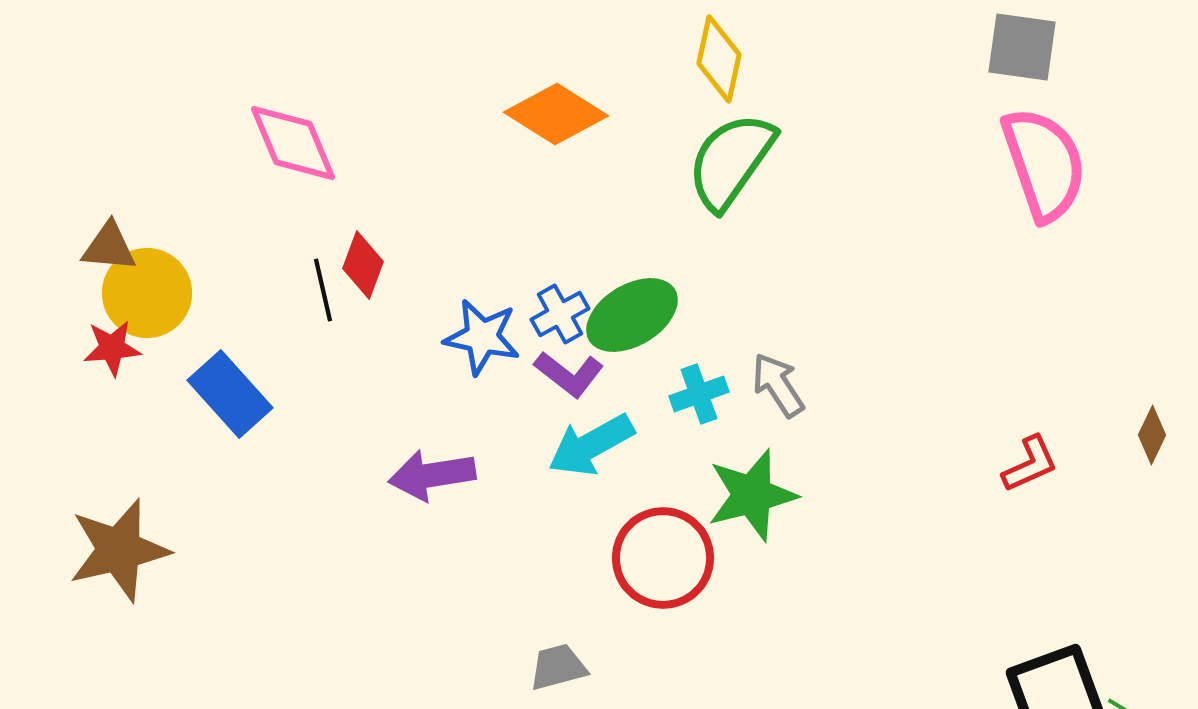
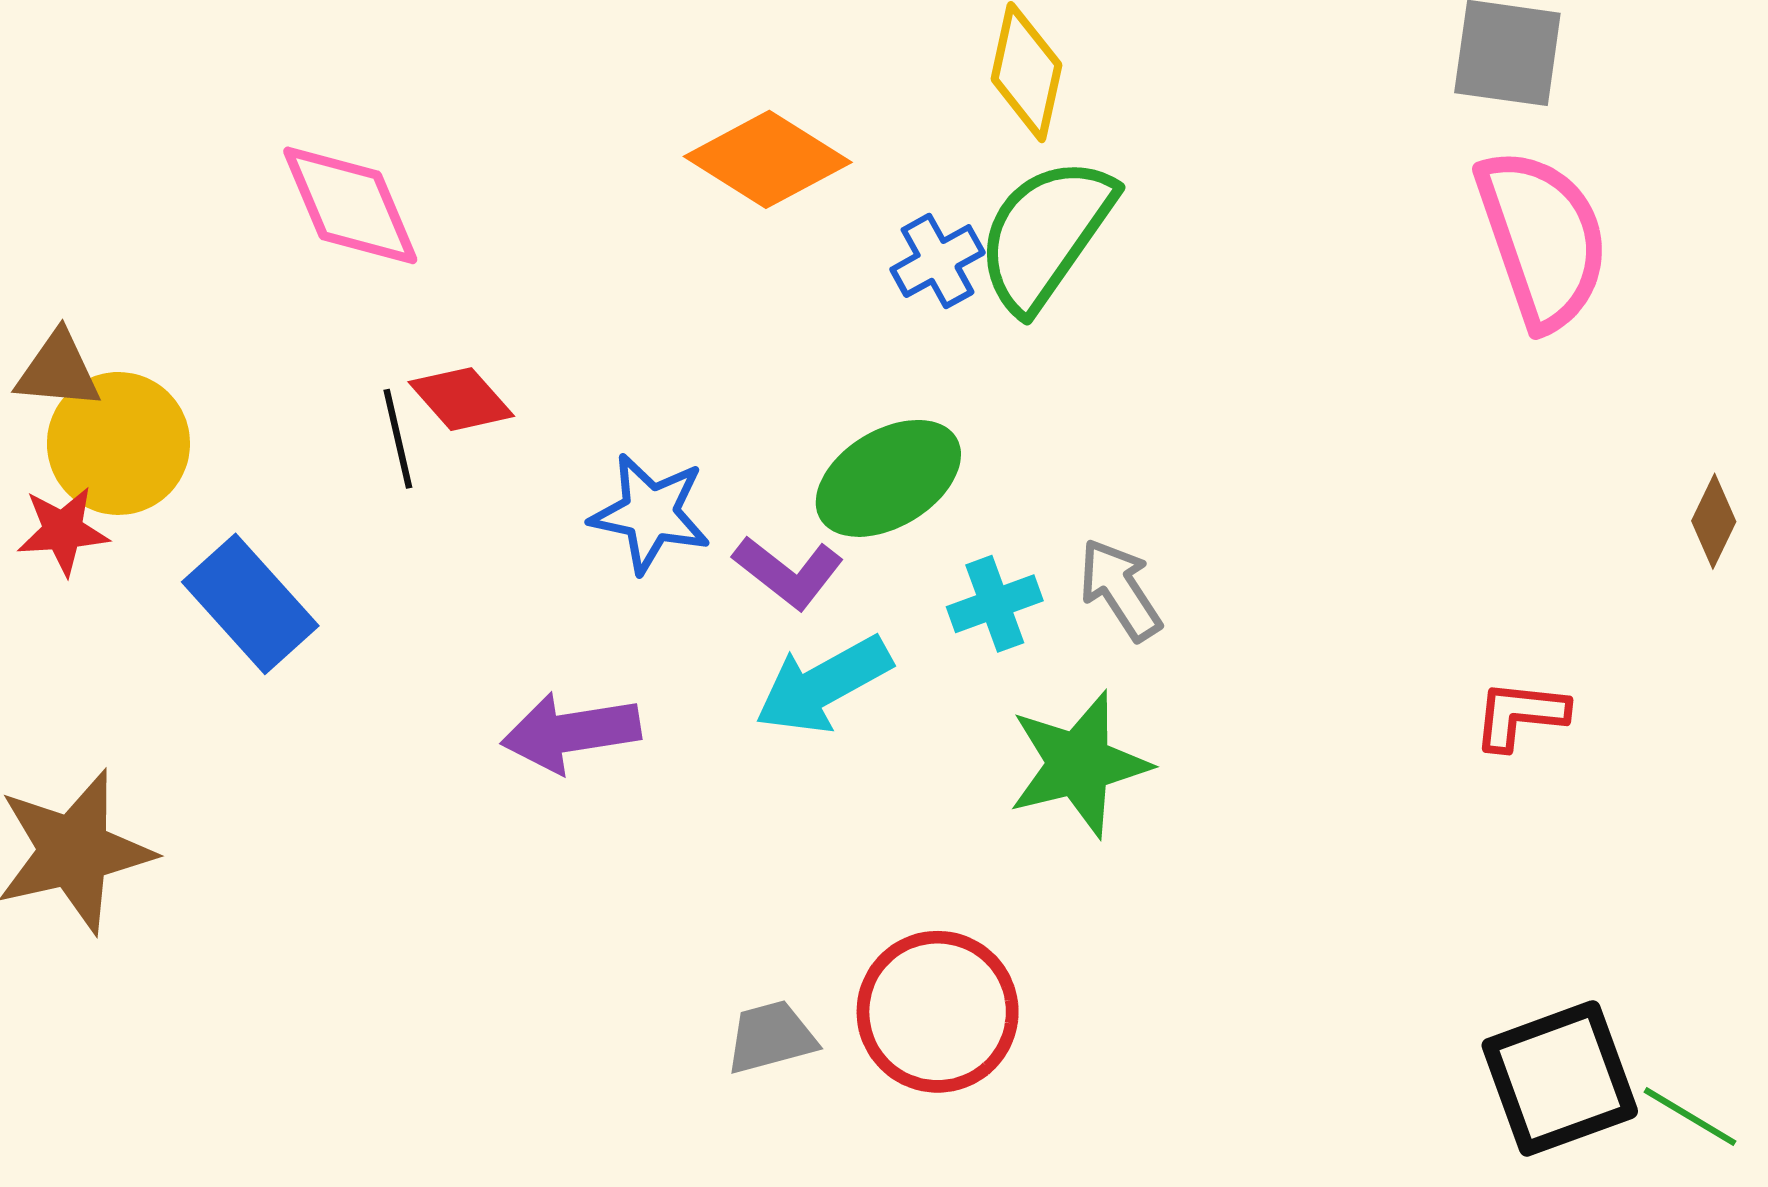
red diamond: (363, 265) -> (461, 399), turned -62
blue cross: (560, 314) -> (938, 261), moved
brown diamond: (1152, 435) -> (1714, 521), moved
red L-shape: (1030, 464) -> (1520, 715), turned -150
red circle: (663, 558) -> (938, 1012), moved

